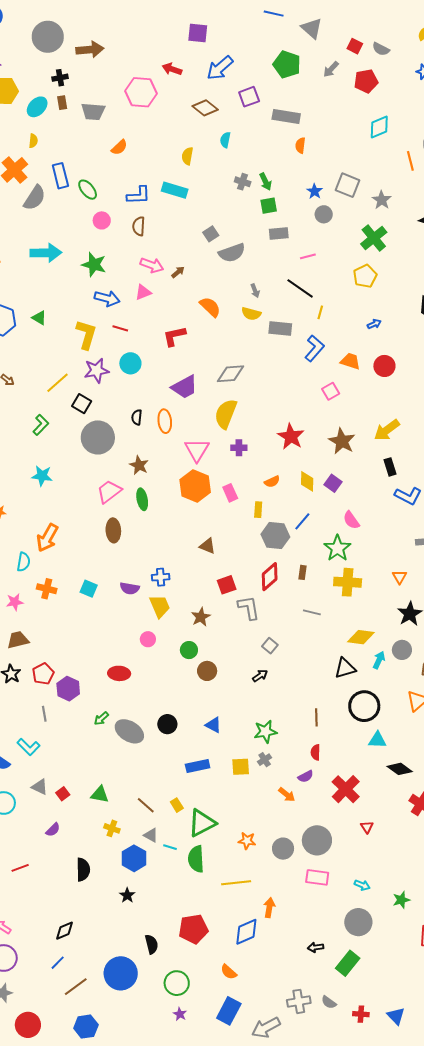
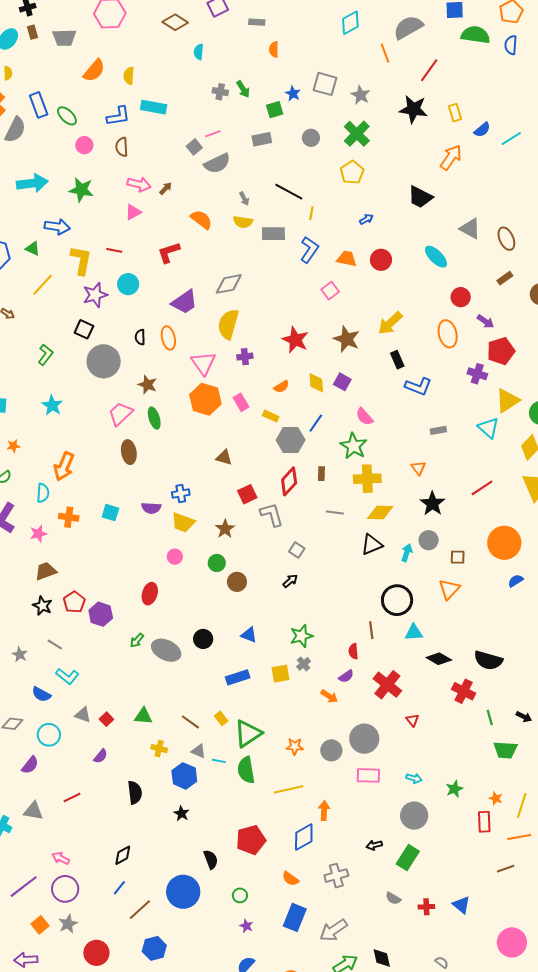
gray rectangle: (286, 117) -> (257, 22), size x0.6
orange semicircle: (119, 147) -> (94, 71), size x1.4
yellow semicircle: (187, 156) -> (129, 76), moved
green square: (269, 206) -> (275, 110), moved
gray circle: (324, 214) -> (311, 138), moved
pink line: (308, 256) -> (213, 134), moved
blue arrow: (107, 298) -> (57, 227), moved
yellow line: (58, 383) -> (43, 285), moved
cyan star: (42, 476) -> (52, 405), turned 30
yellow rectangle: (258, 510) -> (271, 416), turned -63
yellow trapezoid: (160, 606) -> (183, 522), turned 140
yellow diamond: (361, 637) -> (380, 512), moved
black triangle: (345, 668) -> (372, 545), moved
red ellipse: (119, 673) -> (150, 594), turned -70
gray line: (44, 714) -> (55, 645), moved, turned -42
brown line: (316, 717) -> (371, 630), moved
green circle: (177, 983) -> (240, 895), size x0.6
gray cross: (299, 1001) -> (336, 876), moved

